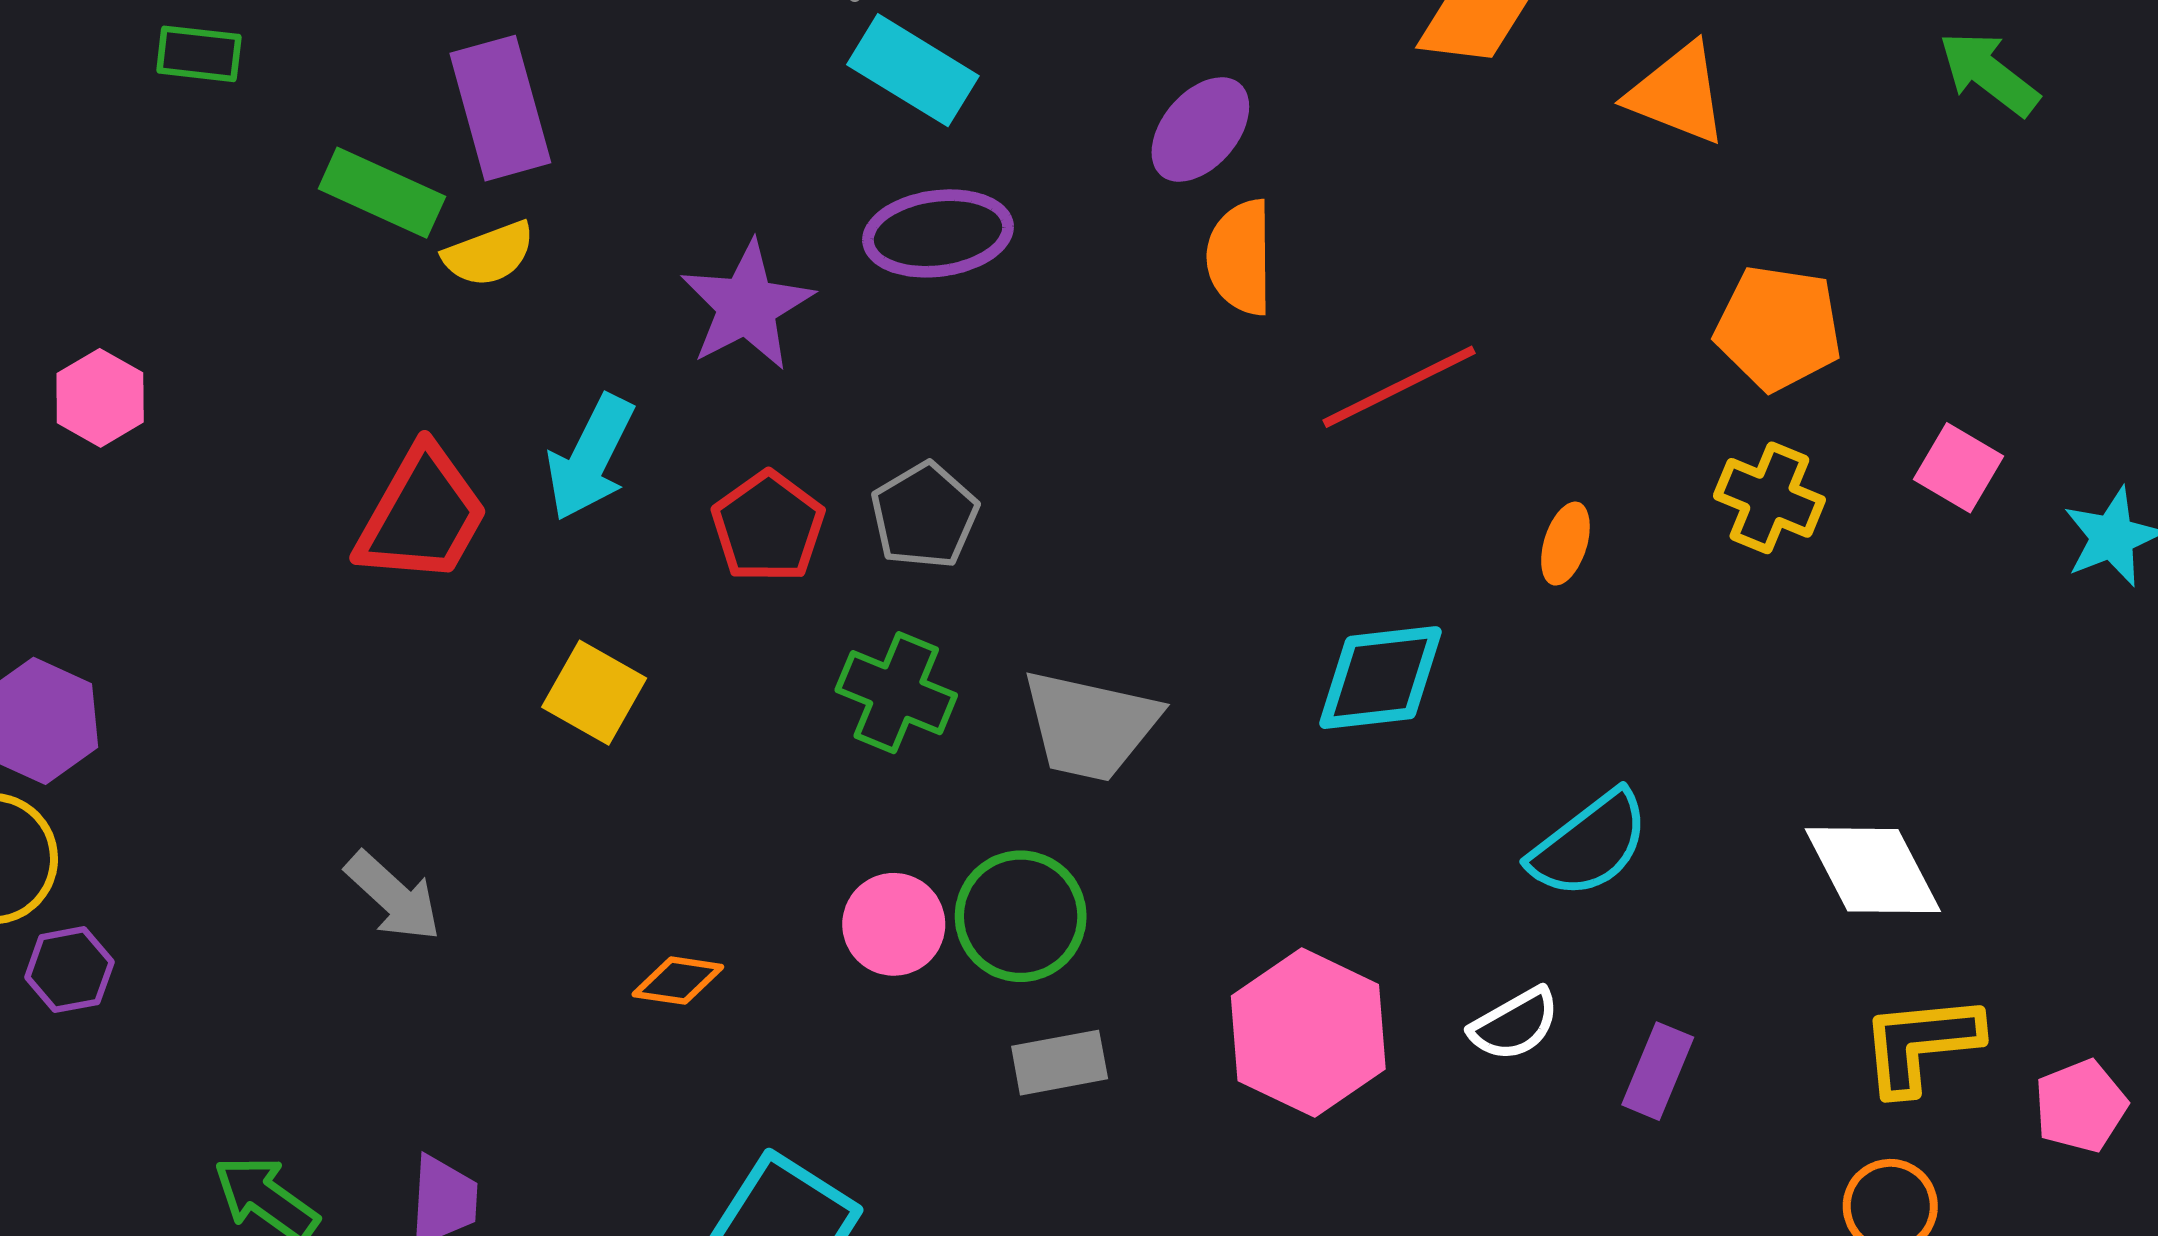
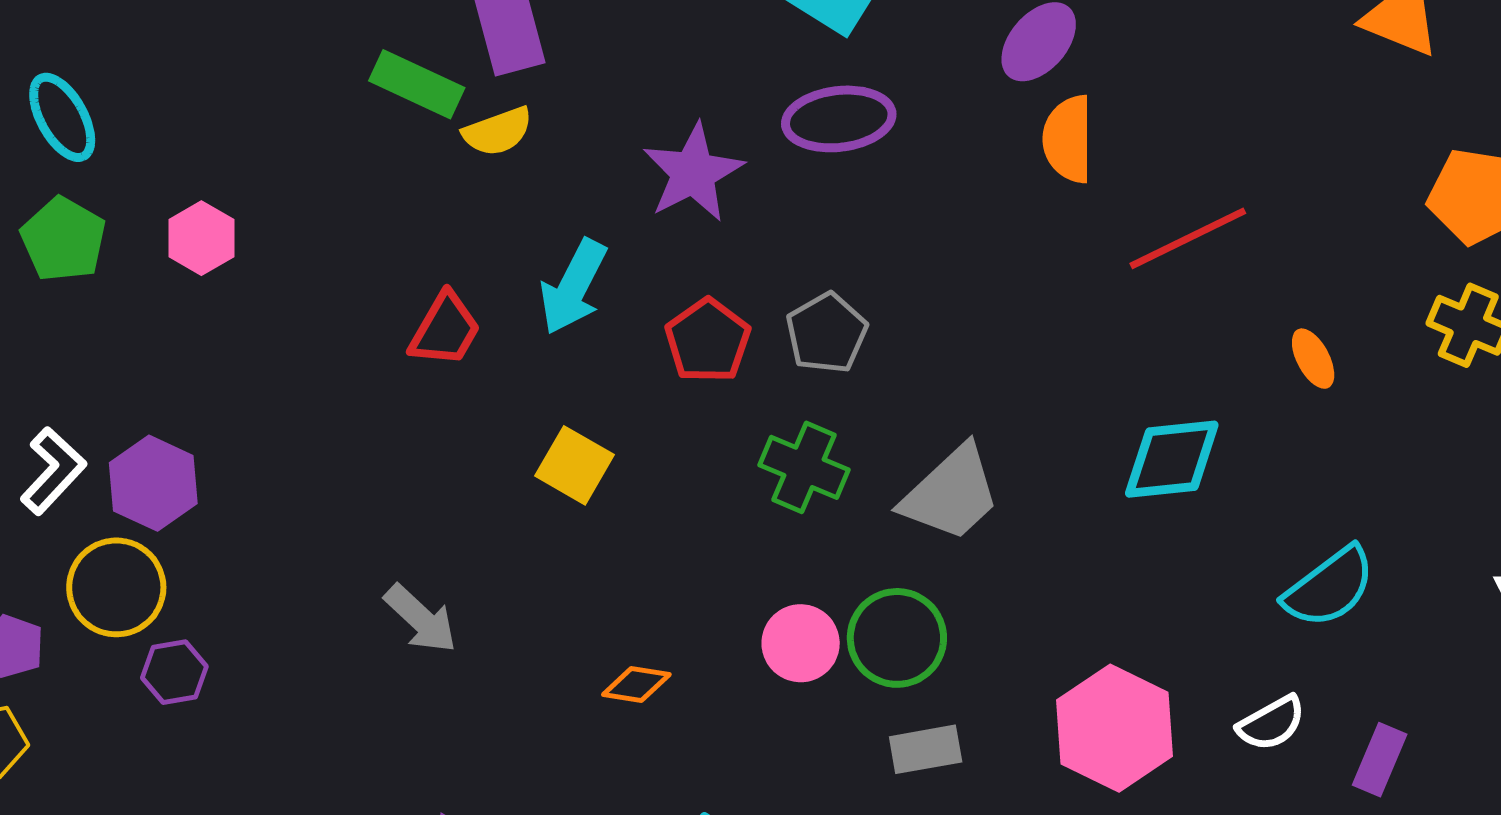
red trapezoid: (422, 515) -> (445, 330), size x0.7
orange ellipse: (1565, 544) -> (1313, 359), turned -46
gray trapezoid: (1090, 725) -> (951, 493), turned -56

